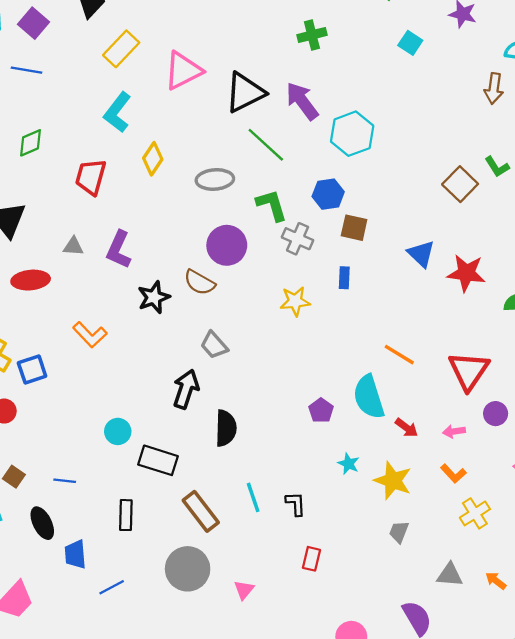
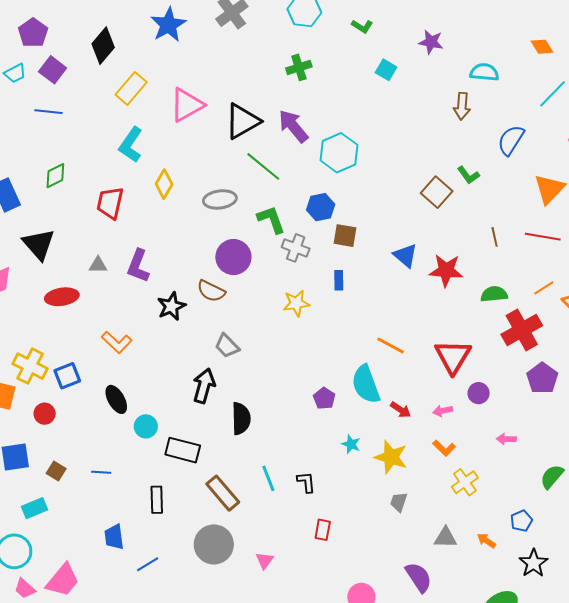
black ellipse: (42, 523) -> (116, 399), moved

